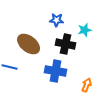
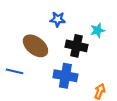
blue star: (57, 20) -> (58, 19), moved

